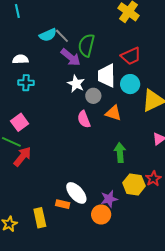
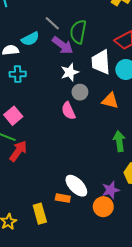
cyan semicircle: (48, 35) -> (30, 39), moved
white star: (76, 84) -> (70, 72), turned 30
gray circle: (93, 96) -> (80, 92), moved
pink semicircle: (84, 119) -> (68, 111), moved

